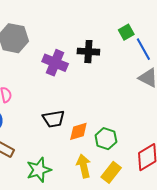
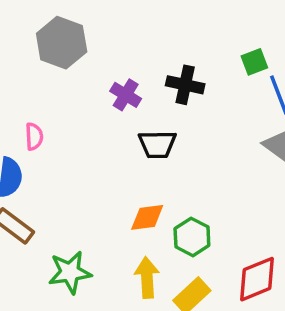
purple cross: (55, 63) -> (126, 95), size x0.7
black trapezoid: (54, 119) -> (157, 144), moved

